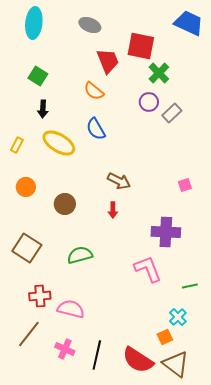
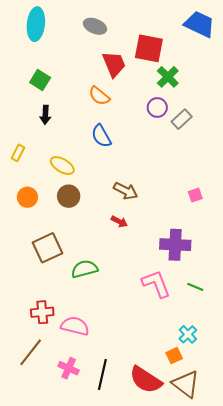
yellow ellipse: (59, 143) -> (62, 166), moved, size x0.7
brown circle: (65, 204) -> (69, 196), moved
red arrow: (113, 210) -> (119, 221), turned -63
brown square: (27, 248) -> (47, 248), moved, turned 32
green line: (190, 286) -> (195, 287), moved, turned 35

